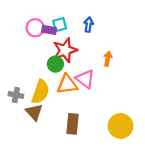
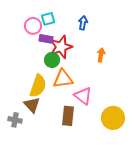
cyan square: (60, 25) -> (48, 19), moved
purple rectangle: (49, 30) -> (46, 39), moved
pink triangle: (85, 79) -> (83, 96), moved
gray cross: (16, 95) -> (15, 120), moved

